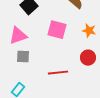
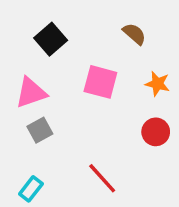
gray square: (23, 57) -> (40, 130), turned -32
red line: (58, 73) -> (102, 178), moved, turned 54

